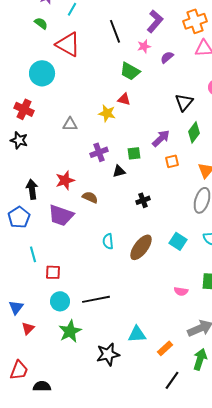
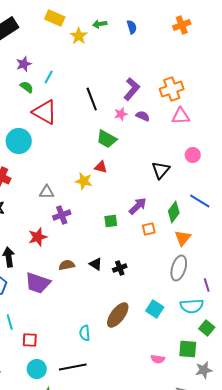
green semicircle: (41, 23) -> (27, 87), moved
purple semicircle: (167, 57) -> (143, 116), moved, turned 64
green diamond: (194, 132) -> (174, 212), moved
purple cross: (99, 152) -> (62, 215), moved
black triangle: (119, 171) -> (96, 264), moved, turned 48
red star: (65, 180) -> (38, 237), moved
brown semicircle: (90, 197) -> (67, 265), turned -35
cyan semicircle: (108, 241) -> (85, 333), moved

